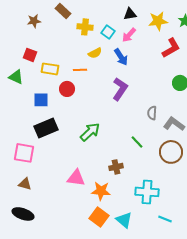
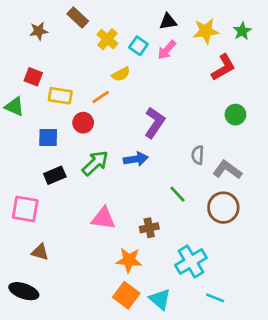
yellow cross: (85, 27) -> (107, 39), turned 35
blue arrow: (121, 57) -> (136, 159), moved, turned -66
orange line: (80, 70) -> (101, 97), turned -32
black rectangle: (46, 128) -> (55, 175), size x0.7
green arrow: (90, 132) -> (95, 163), moved
pink triangle: (76, 178) -> (103, 218), moved
brown triangle: (25, 184) -> (40, 252), moved
cyan cross: (147, 192) -> (191, 261), turned -35

